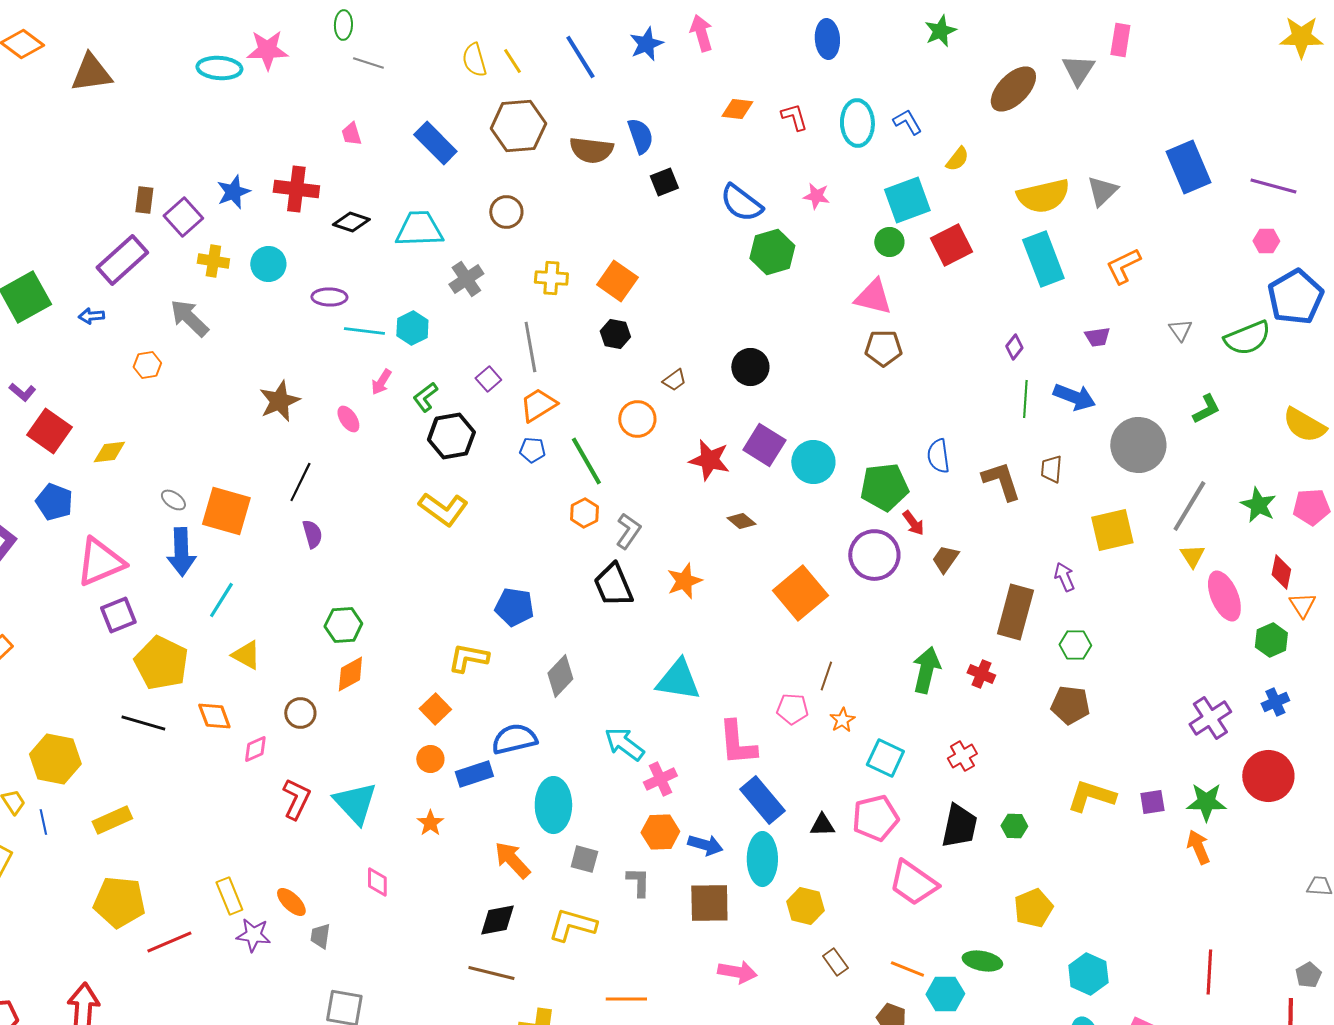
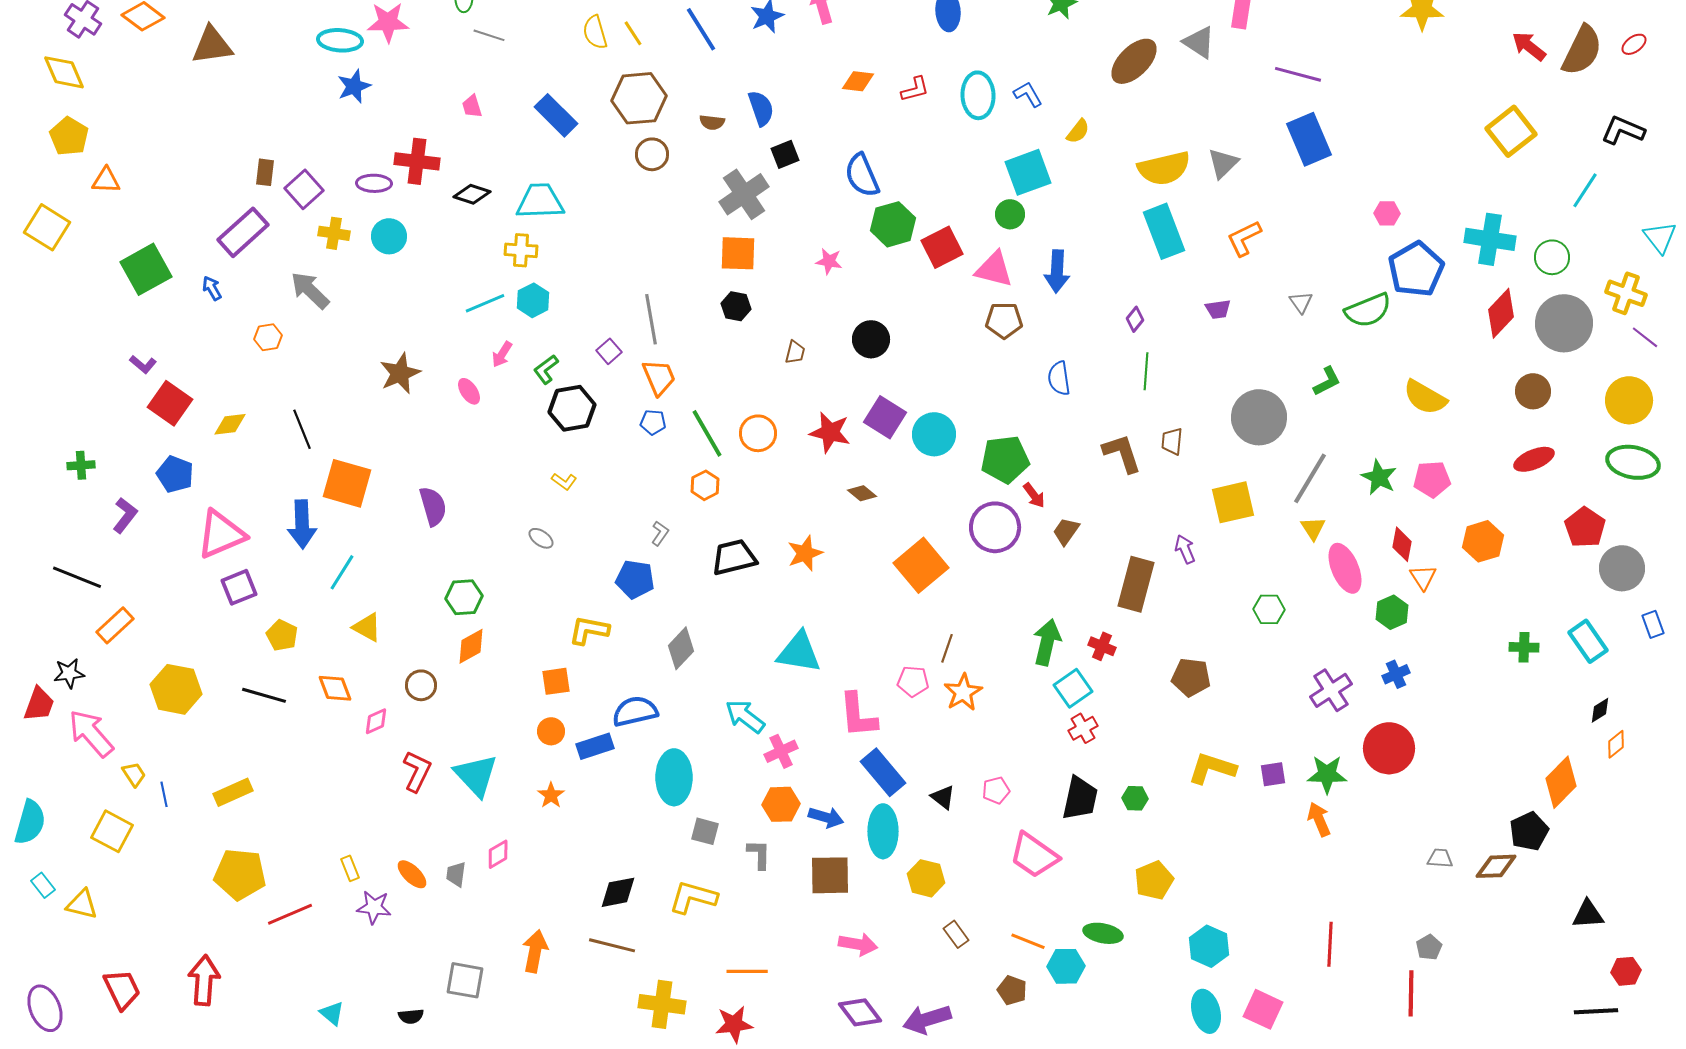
gray triangle: (1078, 70) -> (1199, 42), turned -30
red L-shape: (794, 117) -> (915, 89), turned 92
brown semicircle: (591, 150) -> (712, 122), size x0.6
purple line: (1273, 186) -> (1298, 74), moved
blue star: (233, 192) -> (354, 86), moved
pink star: (816, 196) -> (829, 261), moved
blue semicircle: (741, 203) -> (862, 175), turned 30
brown circle: (506, 212) -> (652, 154), moved
red square: (951, 245) -> (942, 247), moved
yellow cross: (551, 278) -> (521, 250), moved
gray cross: (466, 279) -> (744, 194), moved, size x1.4
orange square: (617, 281) -> (738, 253), turned -33
purple ellipse: (329, 297) -> (374, 183), moved
blue arrow: (91, 316) -> (212, 288), turned 65
cyan line: (364, 331) -> (485, 303), turned -30
brown trapezoid: (674, 380) -> (795, 352), turned -40
blue arrow: (1074, 397) -> (1057, 271), moved, turned 72
orange trapezoid: (538, 405) -> (659, 377), turned 99
orange circle: (637, 419) -> (758, 433), moved
blue semicircle: (938, 456) -> (1059, 378), moved
black line: (300, 482) -> (302, 429), moved, turned -48
gray ellipse: (173, 500) -> (541, 538), moved
yellow L-shape: (443, 509) -> (564, 481), size x0.5
gray L-shape: (628, 531) -> (660, 533), moved, size x0.7
purple semicircle: (312, 534) -> (433, 506), size x1.4
black trapezoid: (613, 585) -> (734, 557), turned 99
green hexagon: (1075, 645) -> (1269, 609), moved
yellow pentagon: (161, 663) -> (282, 635), size x0.6
orange square: (435, 709) -> (556, 681), turned 36
orange star: (842, 720) -> (963, 692), size x1.5
cyan square: (885, 758) -> (1073, 688), moved, turned 30
yellow hexagon: (55, 759) -> (176, 689), moved
pink pentagon: (875, 818) -> (996, 790), size x0.6
black triangle: (822, 825) -> (943, 797), turned 40
orange arrow: (512, 860) -> (535, 951), moved, turned 54
pink diamond: (377, 882) -> (498, 854), turned 60
yellow rectangle: (229, 896) -> (350, 868), size x0.7
gray trapezoid: (320, 936) -> (456, 874), moved

